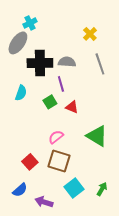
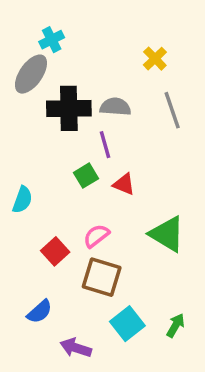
cyan semicircle: (21, 93) -> (22, 200), moved
red square: (30, 162) -> (55, 251), moved
blue semicircle: (20, 190) -> (40, 312), moved

